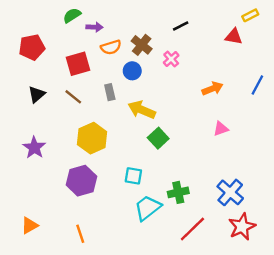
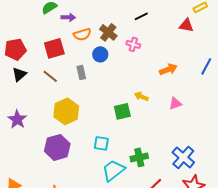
red pentagon: (32, 47) -> (15, 49), moved
pink cross: (171, 59) -> (133, 44), turned -32
yellow arrow: (142, 110) -> (141, 96), moved, size x0.6
green square: (158, 138) -> (122, 111), turned 30

